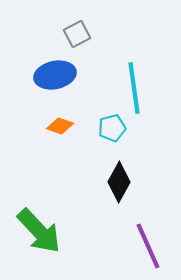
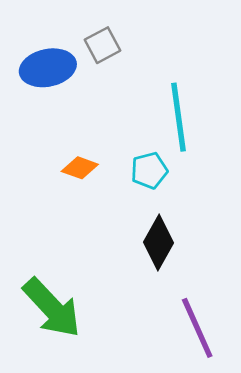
blue ellipse: (55, 75) -> (48, 68), moved

